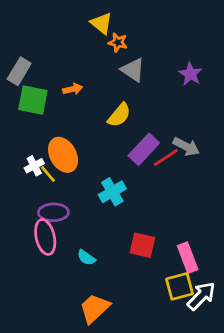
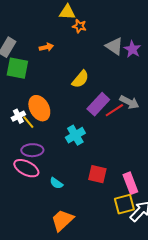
yellow triangle: (101, 23) -> (67, 12), turned -36
gray triangle: (133, 70) -> (114, 46), moved
orange arrow: (73, 89) -> (46, 47), moved
pink ellipse: (45, 237) -> (26, 168), turned -50

